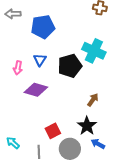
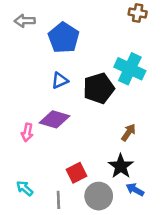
blue pentagon: (43, 27) -> (64, 38), turned -30
blue triangle: (40, 60) -> (60, 80), turned 32
pink arrow: (18, 68) -> (27, 132), moved

